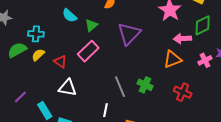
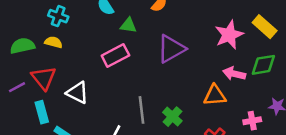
green triangle: (91, 25) -> (128, 25), turned 32
green semicircle: (17, 50) -> (22, 46), moved
yellow semicircle: (38, 55) -> (53, 42), turned 40
pink cross: (205, 60) -> (252, 121), moved
red triangle: (60, 61) -> (44, 78), moved, size x1.5

